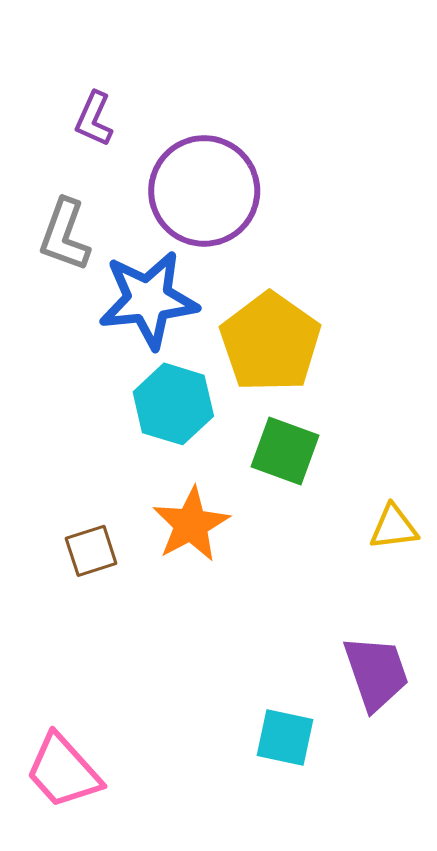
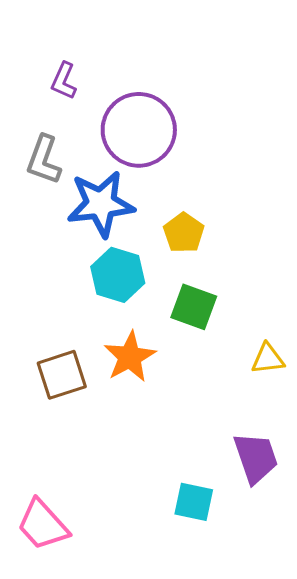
yellow pentagon: (270, 342) -> (184, 233), size x0.6
brown square: (91, 551) -> (62, 375), size x1.4

